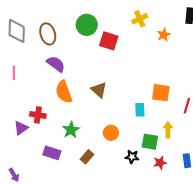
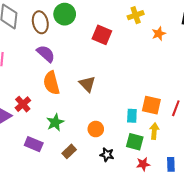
green circle: (87, 25) -> (65, 14), moved
orange square: (161, 93) -> (151, 105), moved
cyan rectangle: (140, 110) -> (132, 116), moved
red cross: (38, 115) -> (23, 104), turned 35
black star: (132, 157) -> (107, 155), moved

